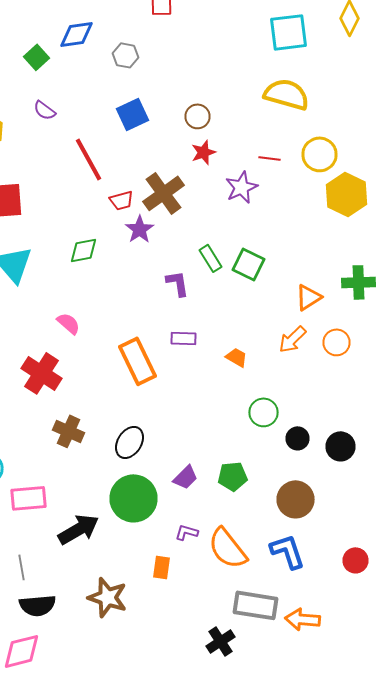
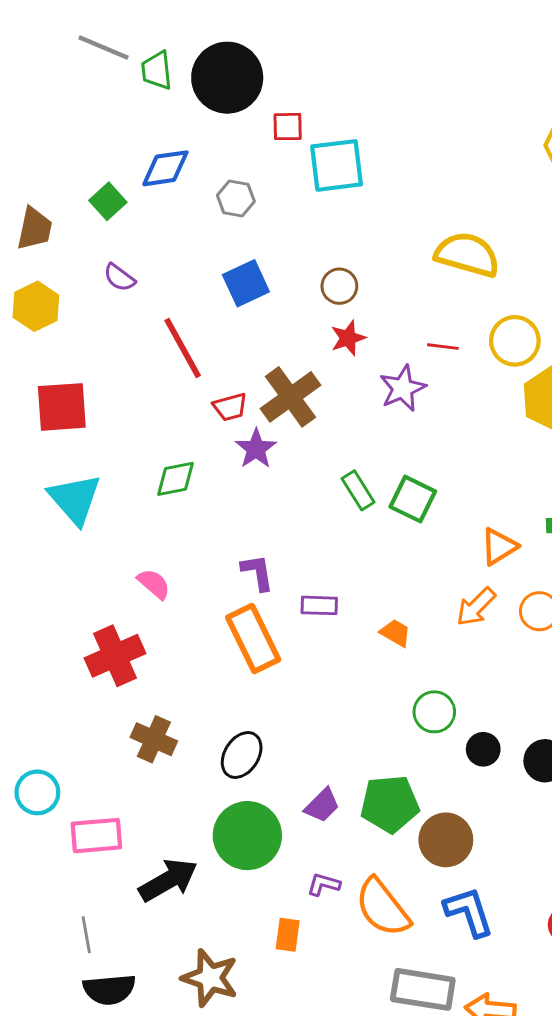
cyan square: (288, 32) -> (337, 165), moved
purple L-shape: (178, 283) -> (257, 572), moved
red cross: (42, 373) -> (115, 656), turned 33
green pentagon: (232, 476) -> (390, 804), size x1.4
brown circle: (296, 499) -> (446, 840), moved

